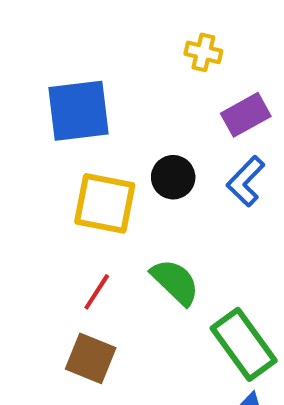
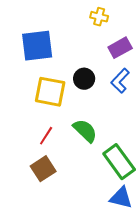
brown square: (91, 358) -> (43, 169), turned 35

